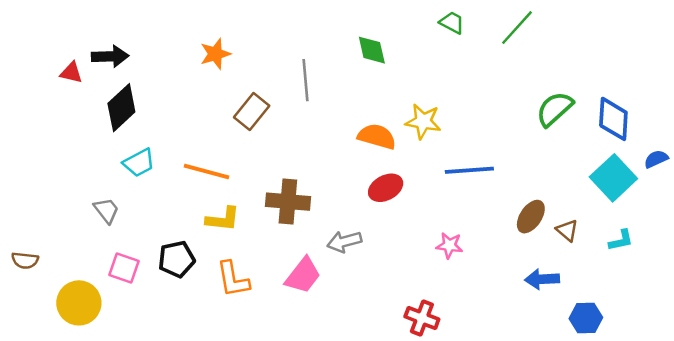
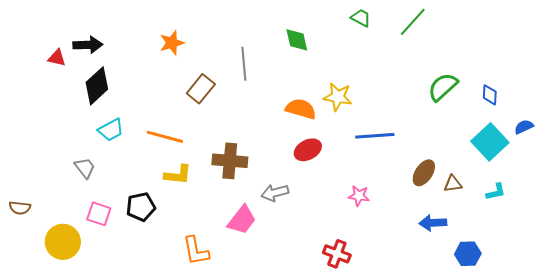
blue diamond: (613, 119) -> (490, 95), size x0.6
brown triangle: (567, 230) -> (453, 184), turned -48
orange L-shape: (233, 279) -> (196, 251), moved

